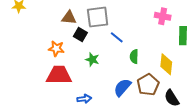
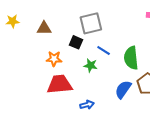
brown triangle: (69, 18) -> (44, 28), moved
blue line: (117, 37) -> (104, 51), moved
green semicircle: (134, 57) -> (131, 58), size x1.6

